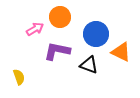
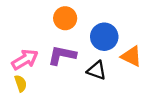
pink arrow: (35, 29) -> (25, 60), moved, size x1.4

